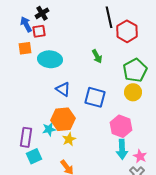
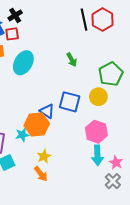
red hexagon: (127, 31) -> (103, 20), moved
cyan ellipse: (50, 59) -> (23, 63), turned -65
blue triangle: (63, 89) -> (47, 111), moved
yellow circle: (133, 92) -> (98, 97), moved
yellow star: (69, 139) -> (44, 156), moved

